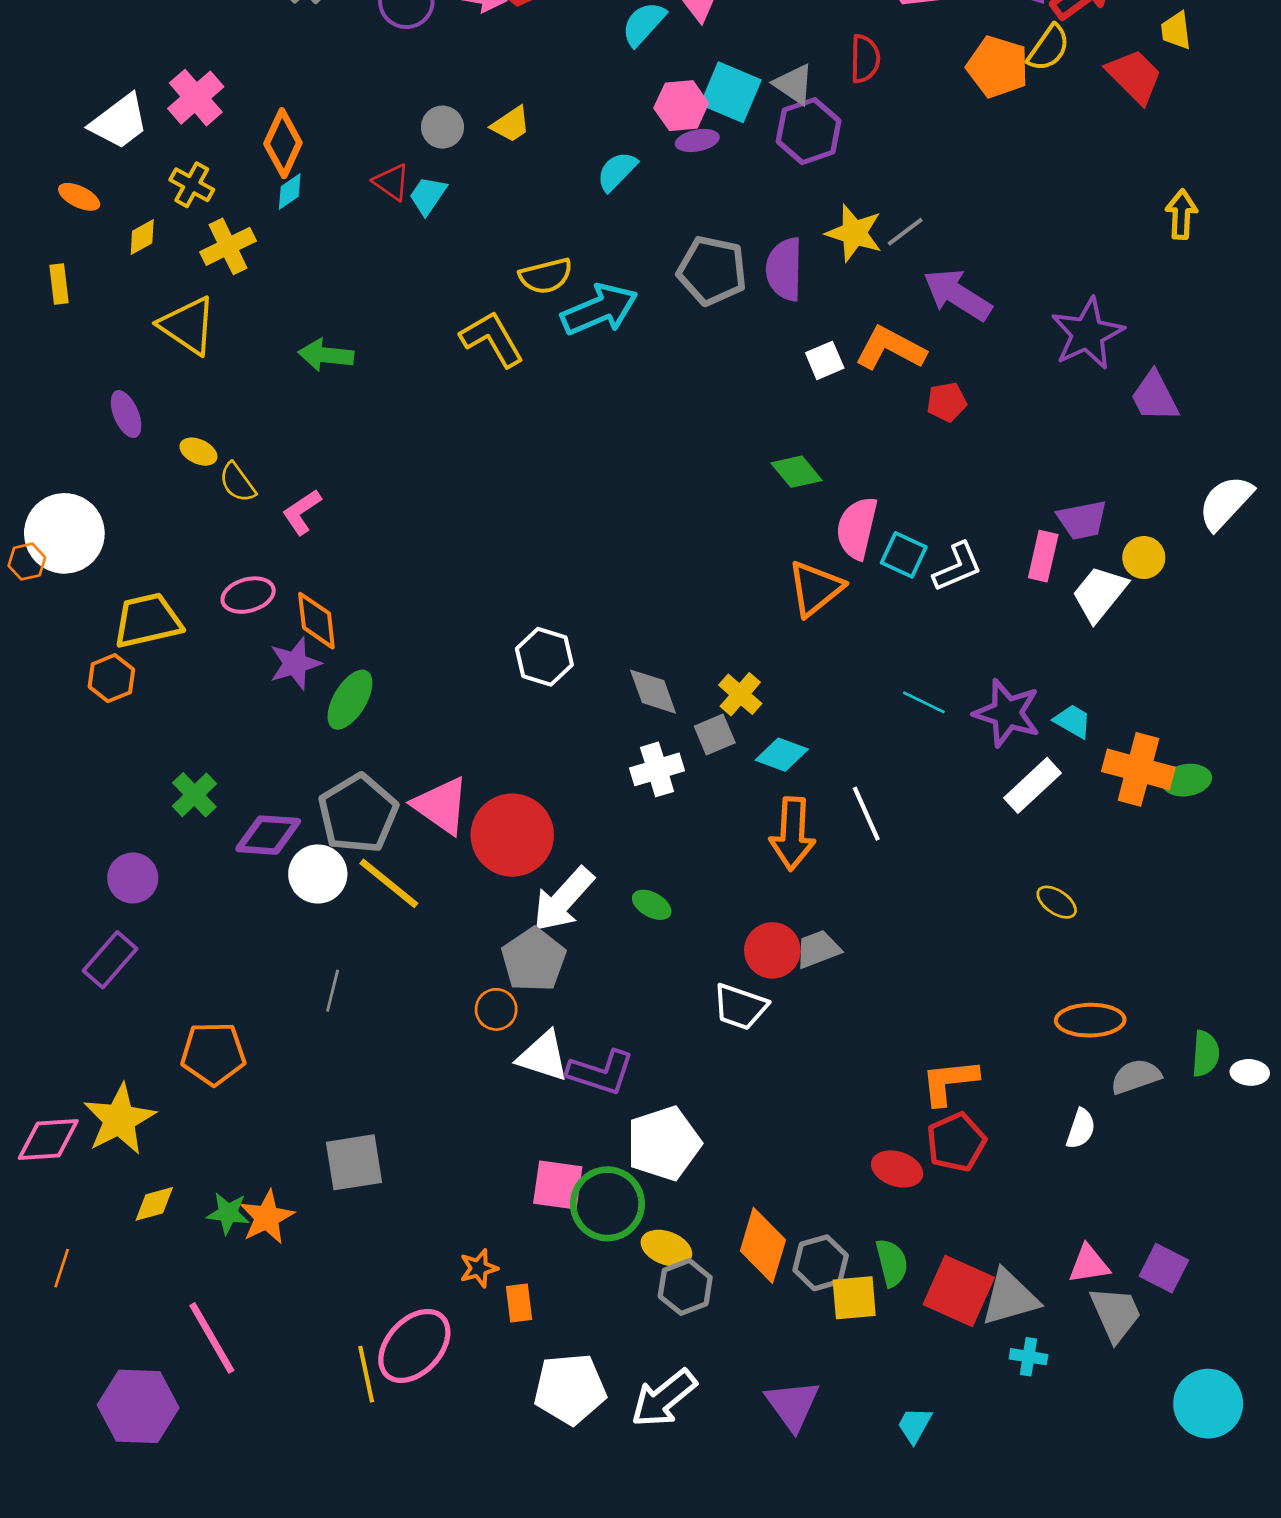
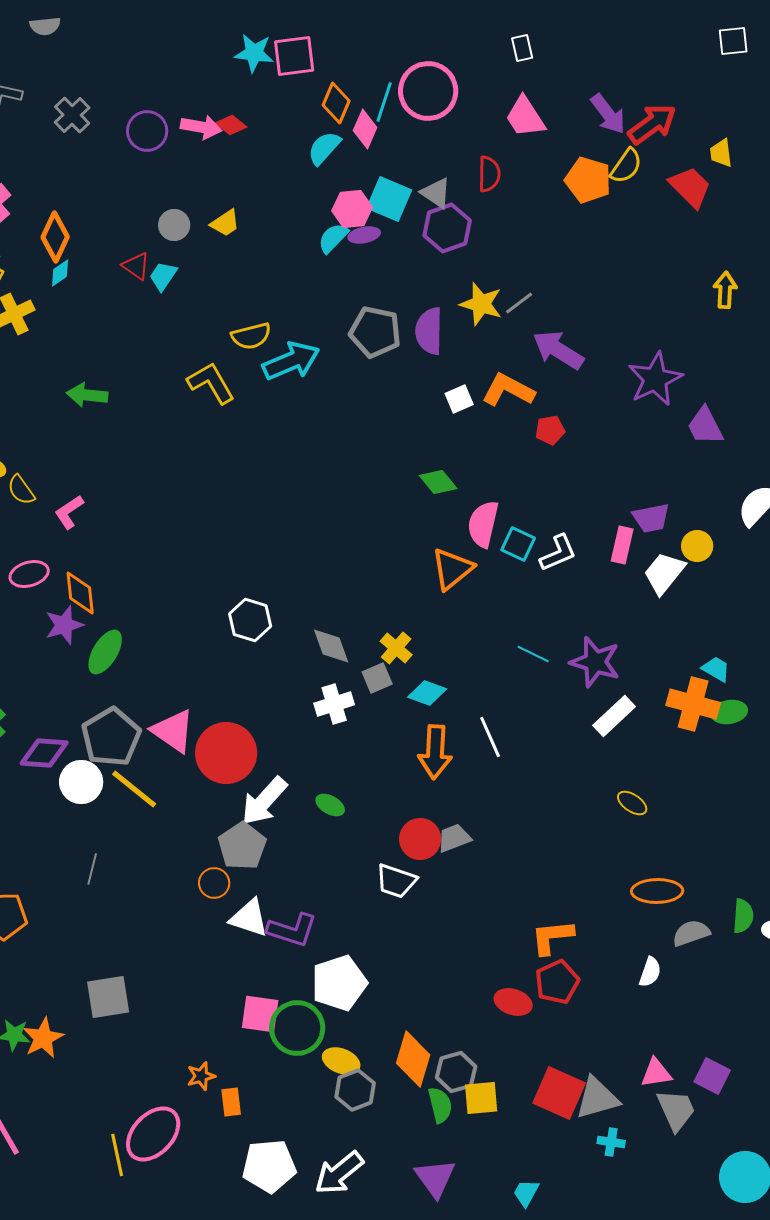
cyan semicircle: (617, 171) -> (333, 238), moved
cyan trapezoid: (1073, 721) -> (716, 669), moved
green semicircle: (892, 1263) -> (440, 1105), moved

